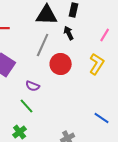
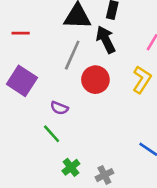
black arrow: (69, 33) -> (106, 40), size x1.5
green cross: (20, 132) -> (71, 167), moved

